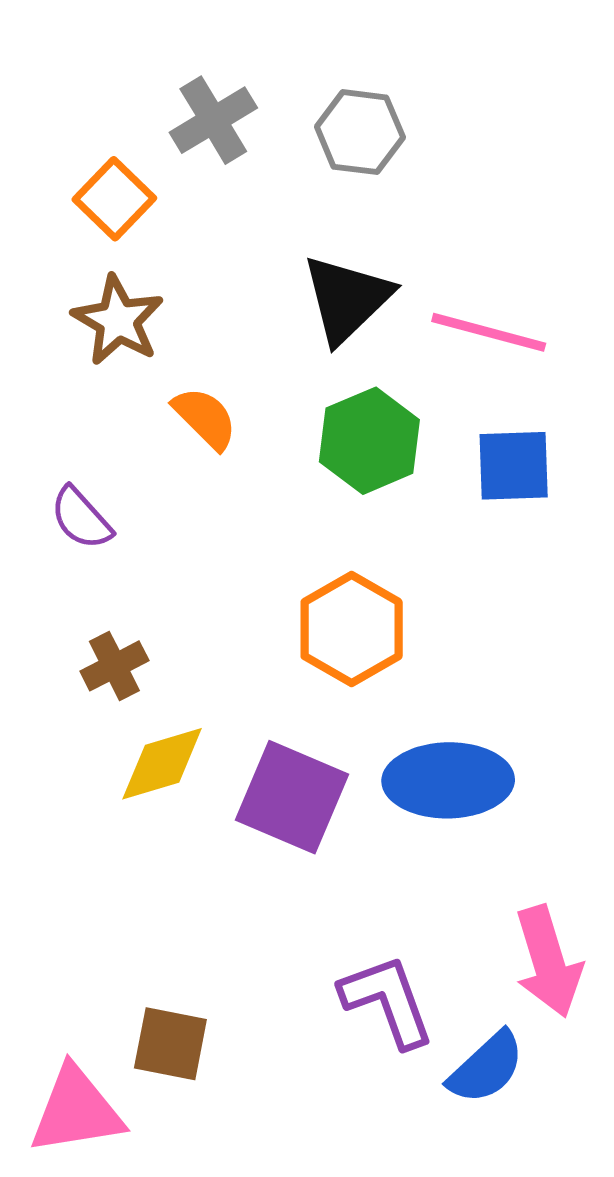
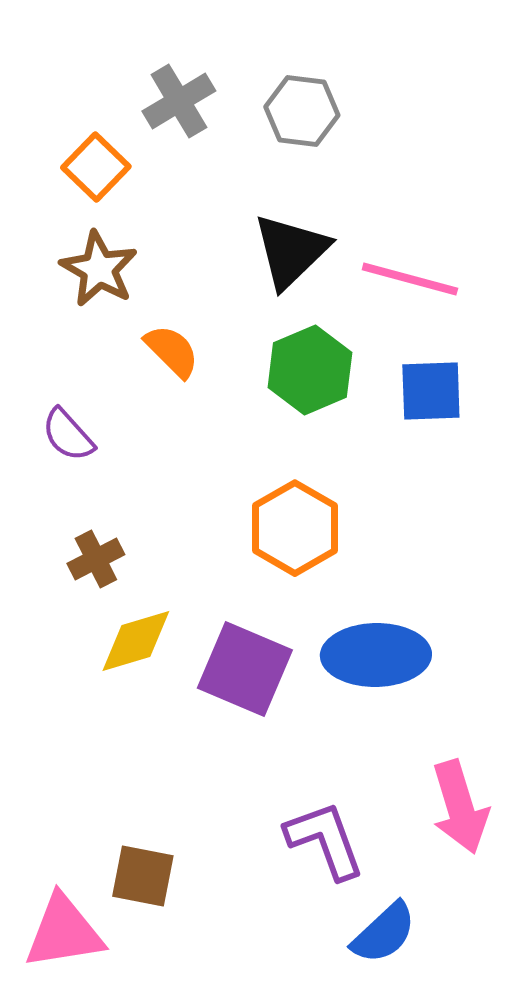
blue semicircle: (486, 1068) -> (384, 933), moved

